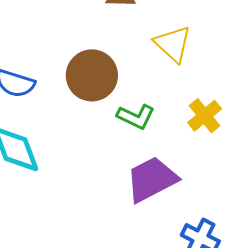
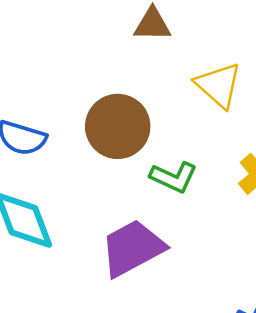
purple trapezoid: (152, 179) -> (132, 248), moved

